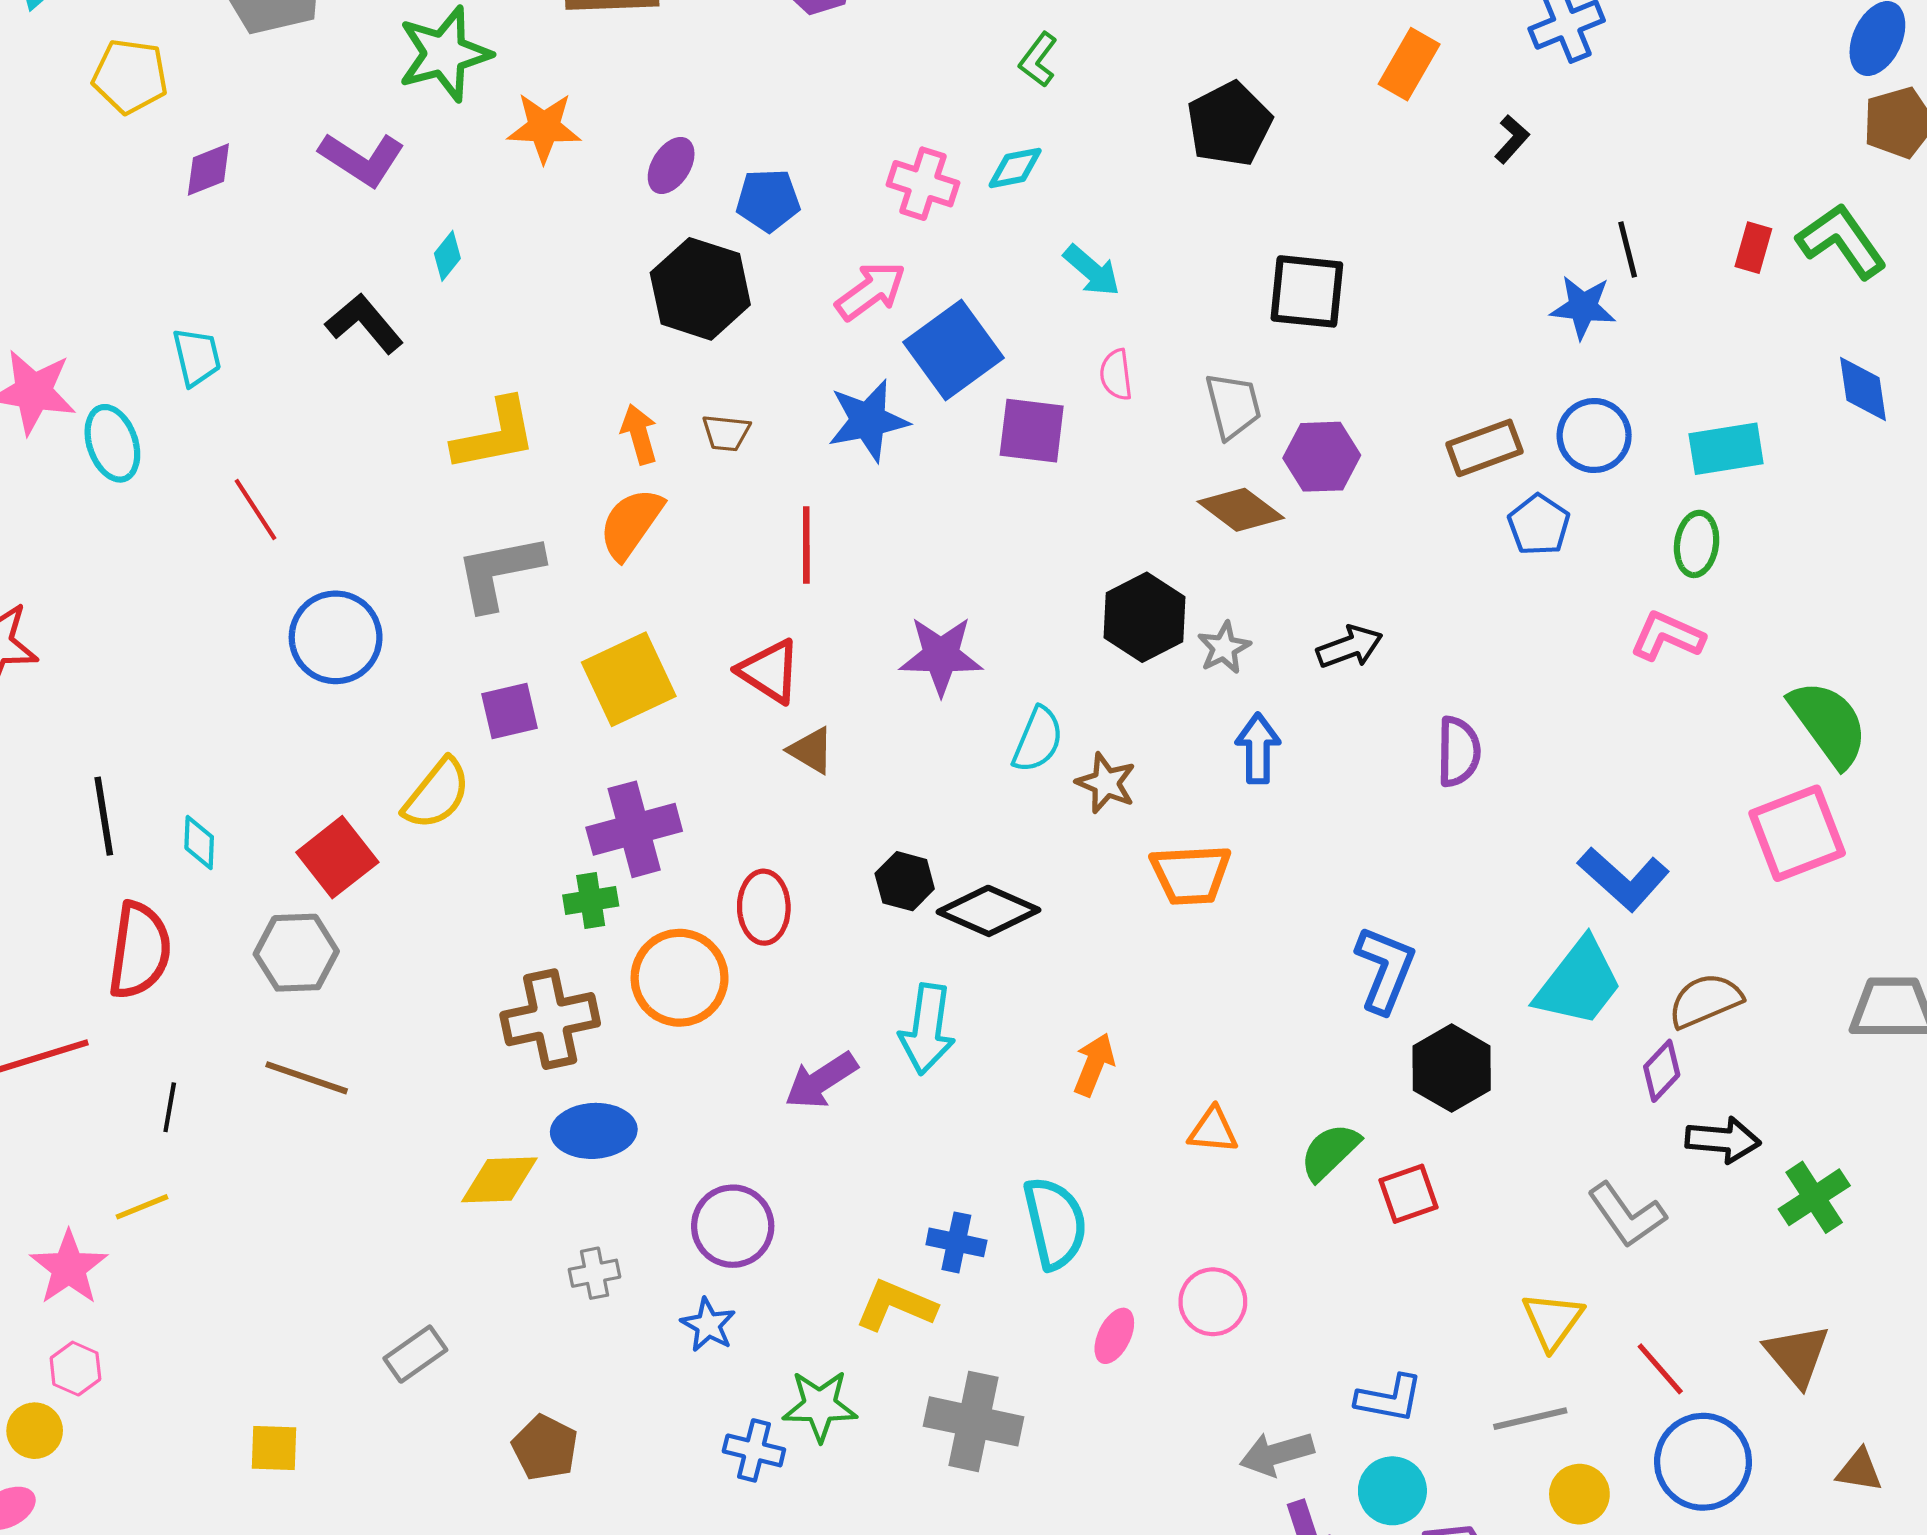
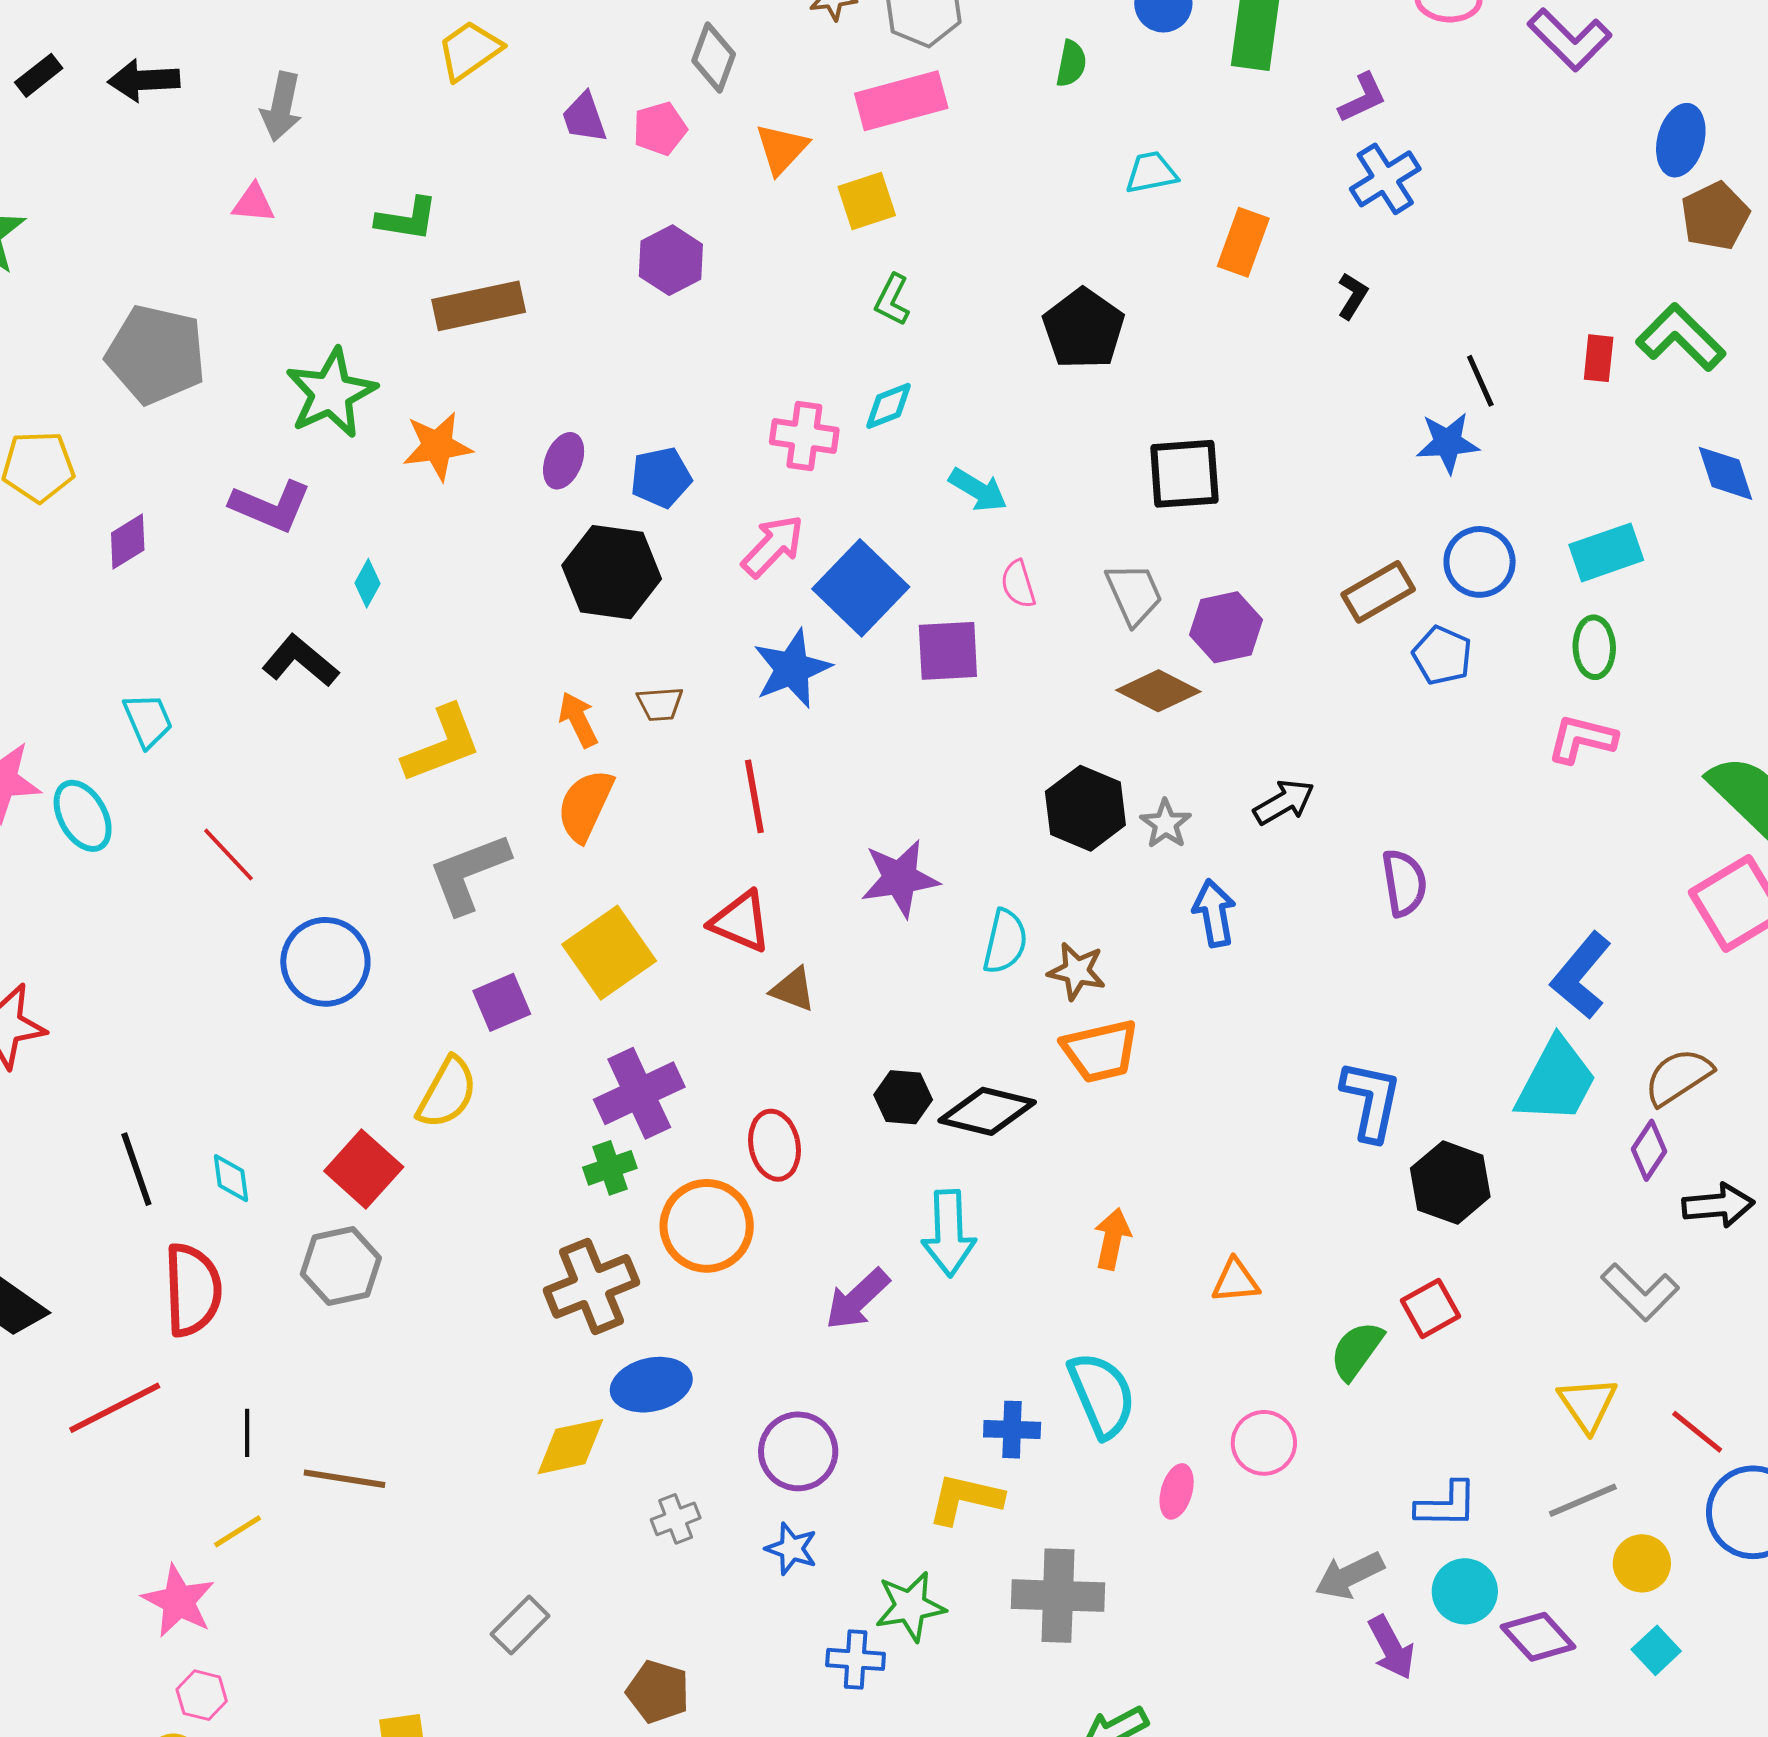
orange trapezoid: (1191, 875) -> (1100, 1051), moved
blue L-shape: (1623, 879) -> (1581, 976), turned 98
brown line: (307, 1078) -> (345, 1479), moved
green semicircle: (1330, 1152) -> (1357, 1350), moved

